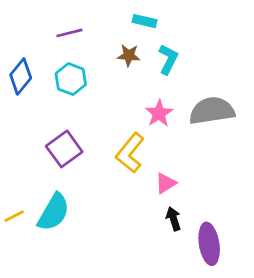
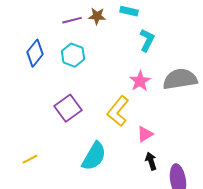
brown star: (129, 55) -> (97, 16), moved
cyan semicircle: (54, 212) -> (94, 156), moved

